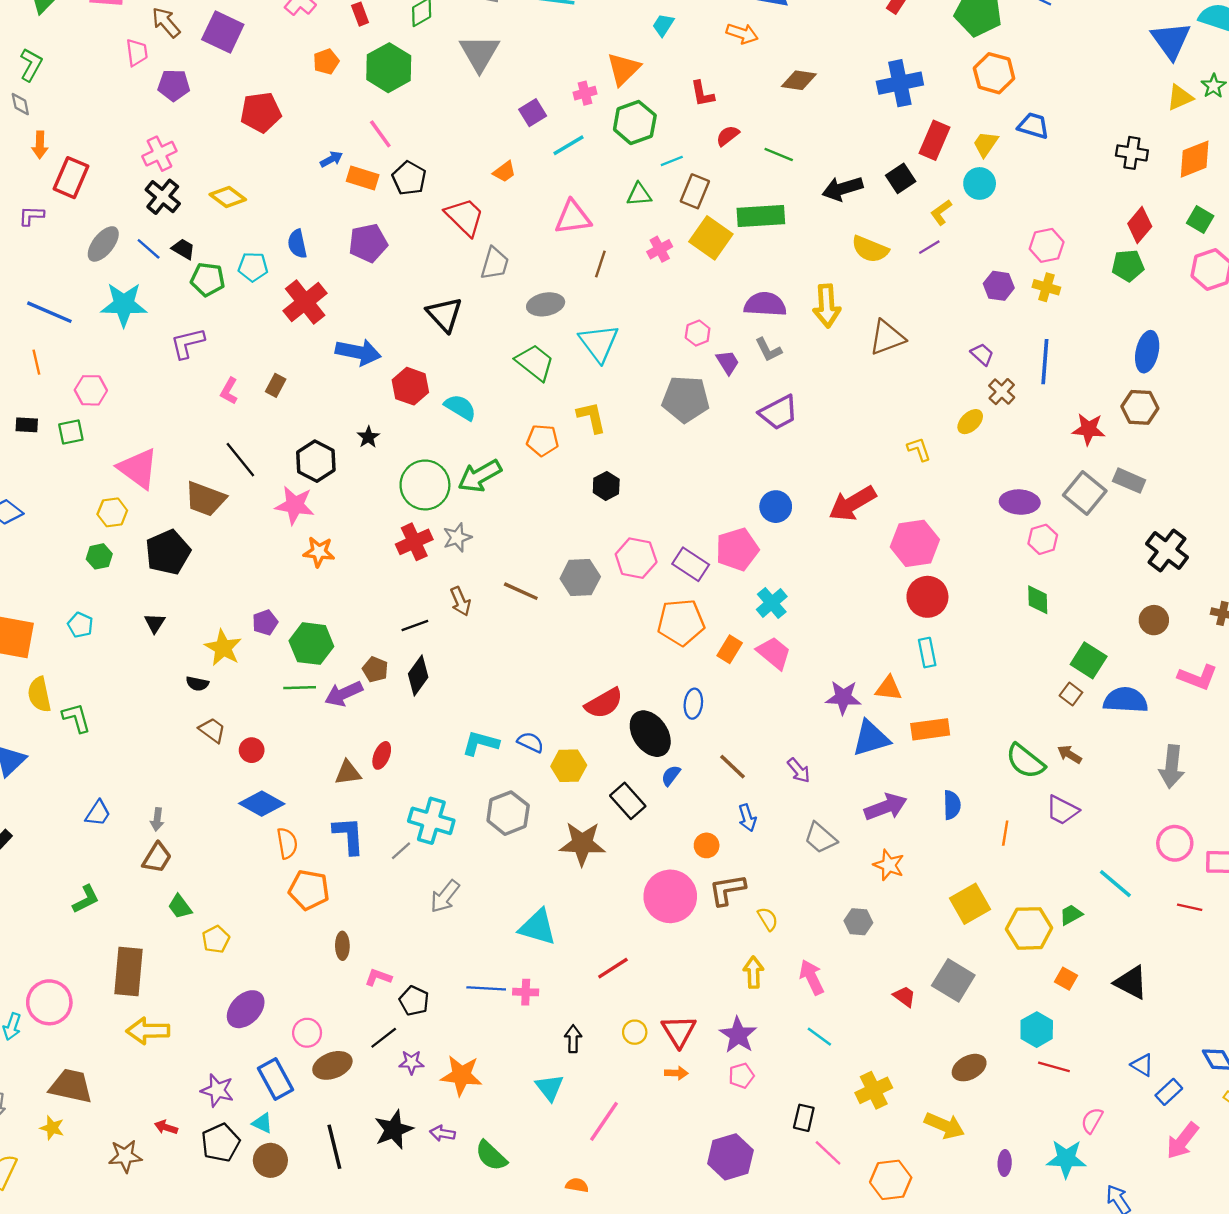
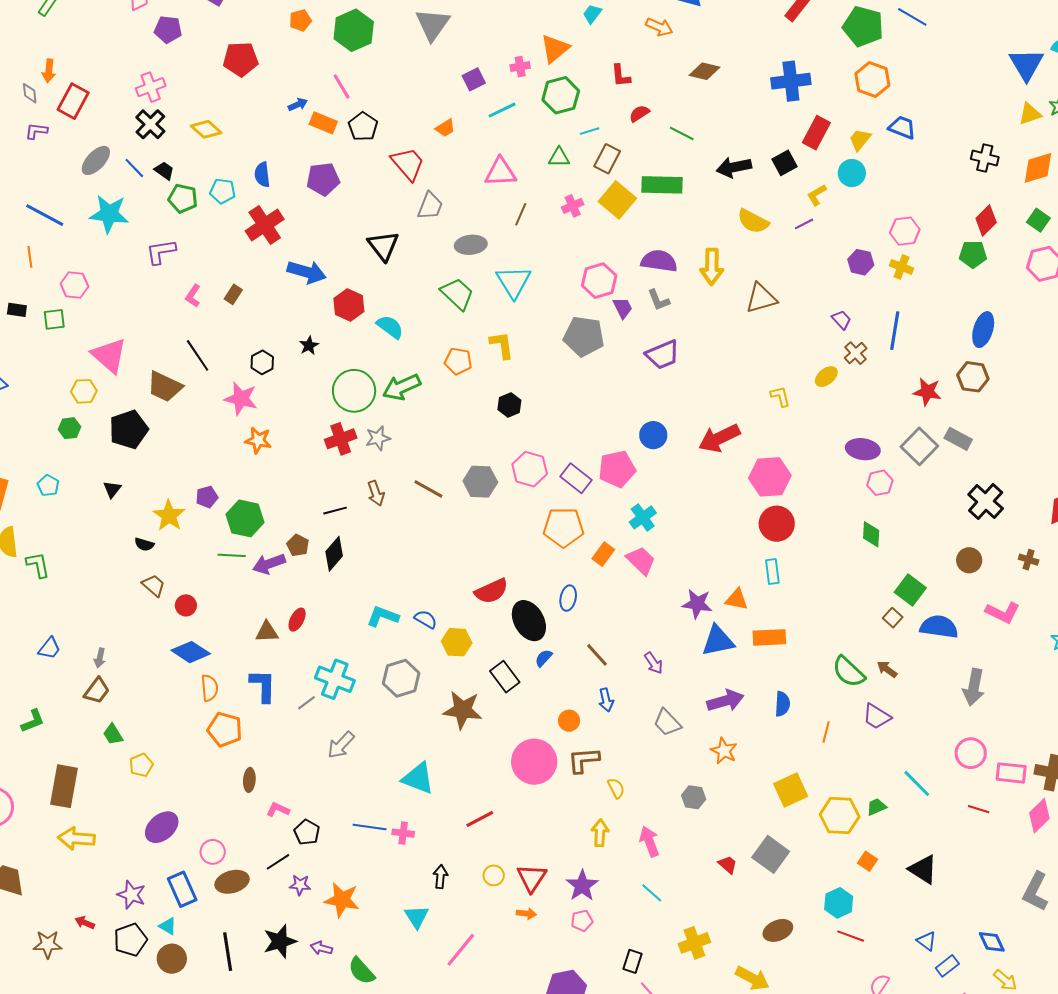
gray diamond: (20, 104) -> (30, 93), moved
pink hexagon: (698, 333) -> (599, 281), size x1.6
black hexagon: (316, 461) -> (262, 362), size x0.7

